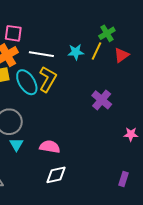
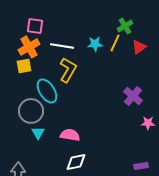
cyan ellipse: (27, 82) -> (47, 91), moved
purple cross: (102, 100) -> (133, 96), moved
purple rectangle: (124, 179) -> (141, 166), turned 64

